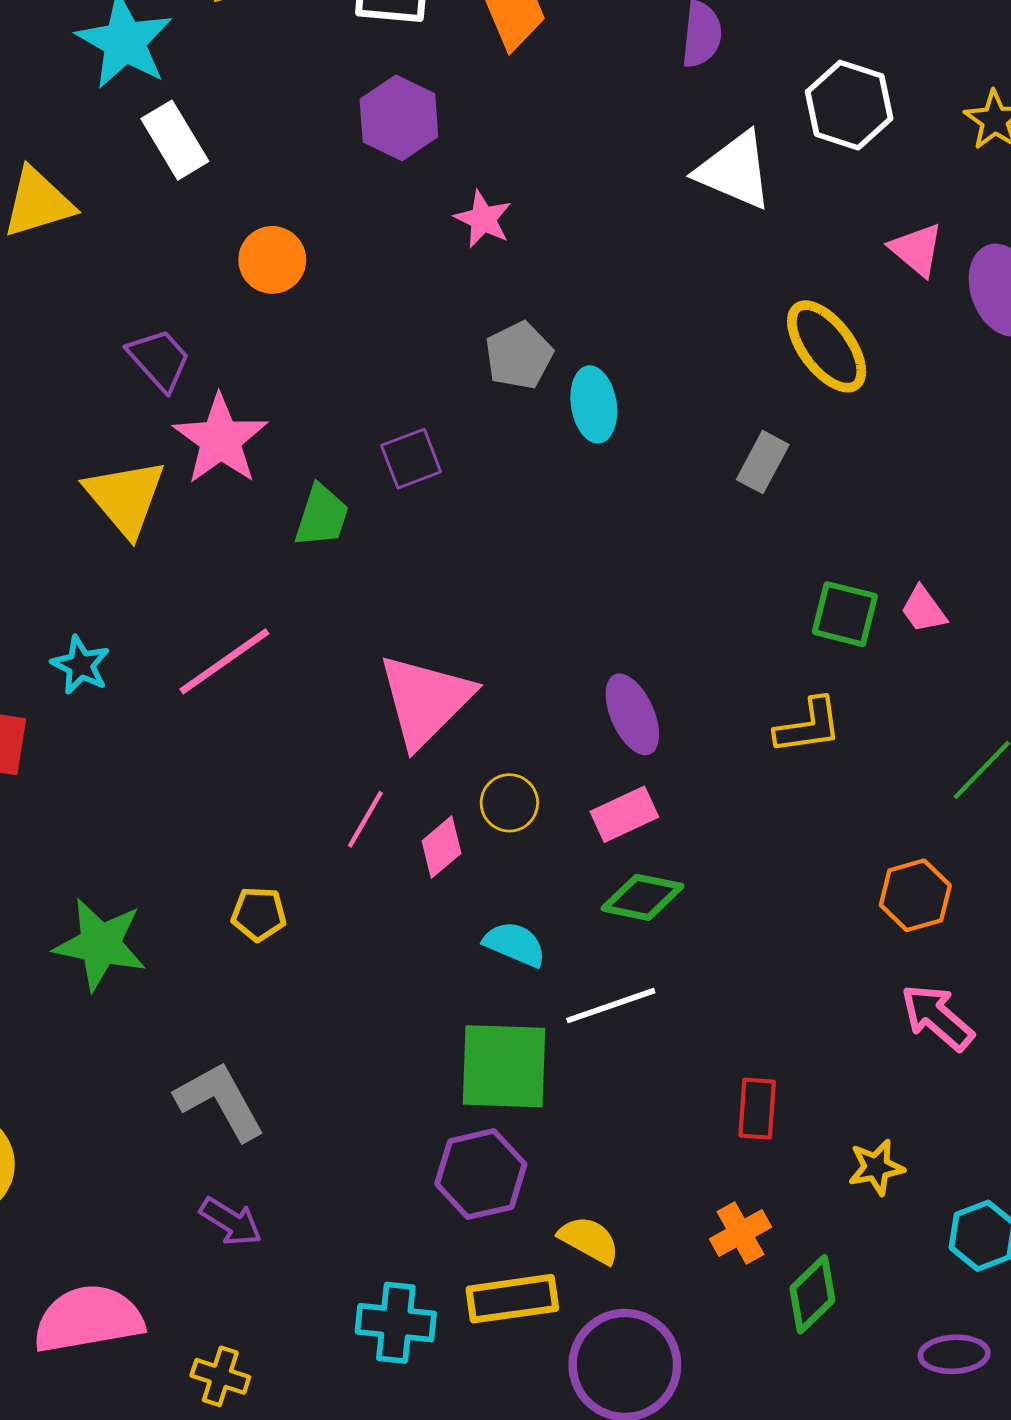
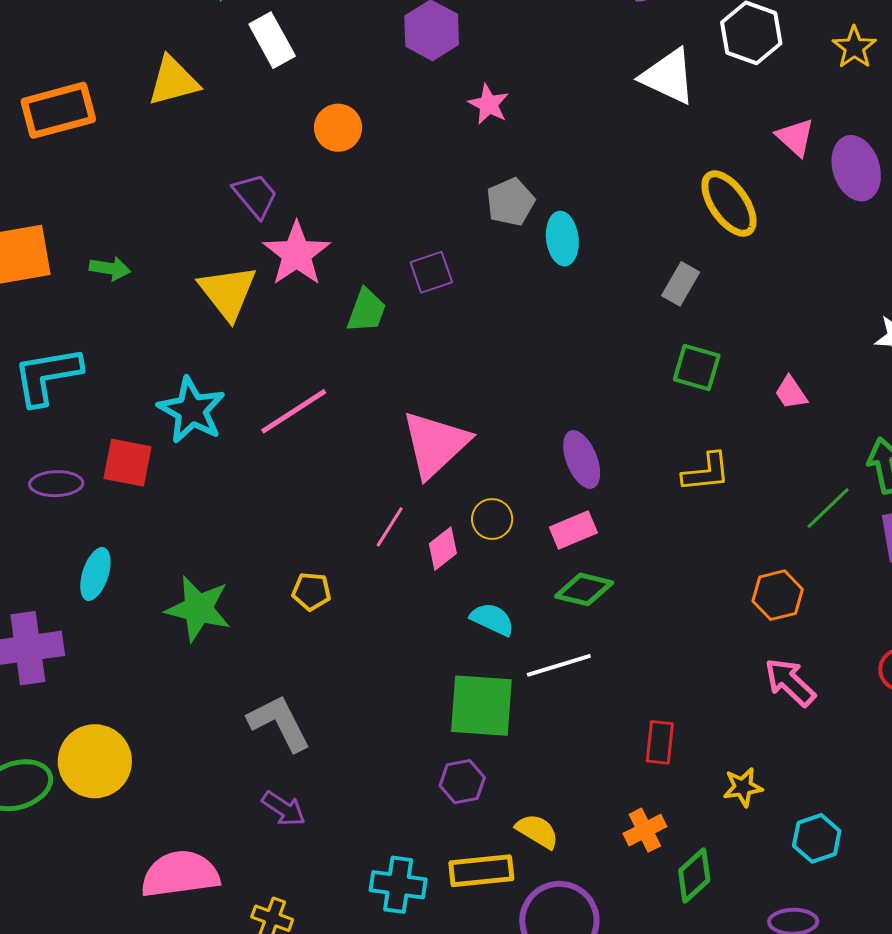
green square: (845, 614) -> (697, 367), moved
cyan star: (81, 665) -> (192, 410), size x1.6
purple hexagon: (481, 1174) -> (462, 782), size x0.7

